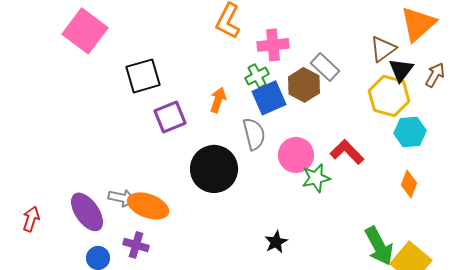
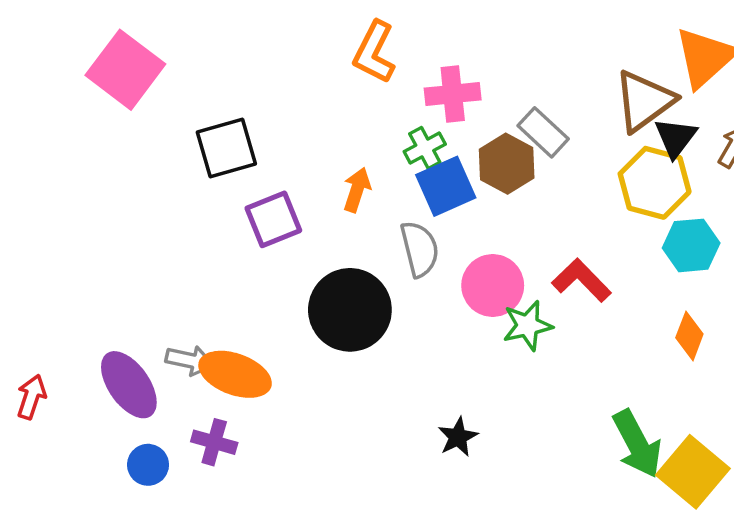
brown triangle: (383, 49) -> (644, 101), size x1.4

